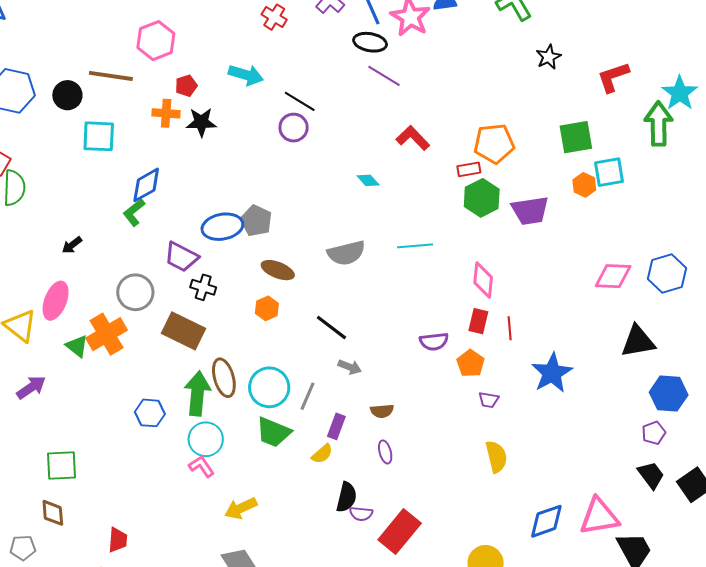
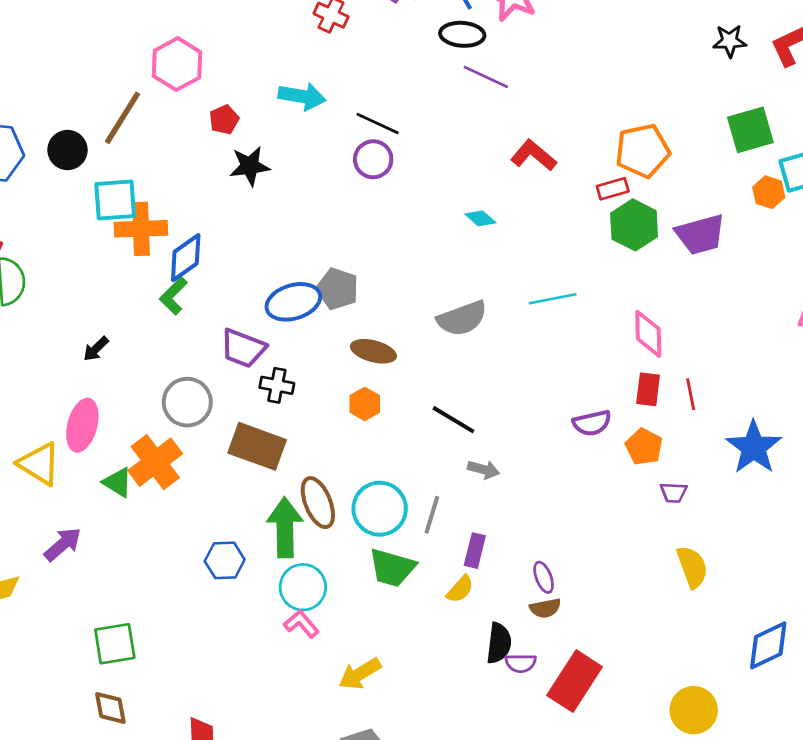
black star: (549, 57) -> (730, 41), moved, turned 30
brown line: (111, 76) -> (122, 118), turned -60
orange cross: (166, 113) -> (141, 229), moved, size x1.4
brown semicircle: (382, 411) -> (545, 608), moved

